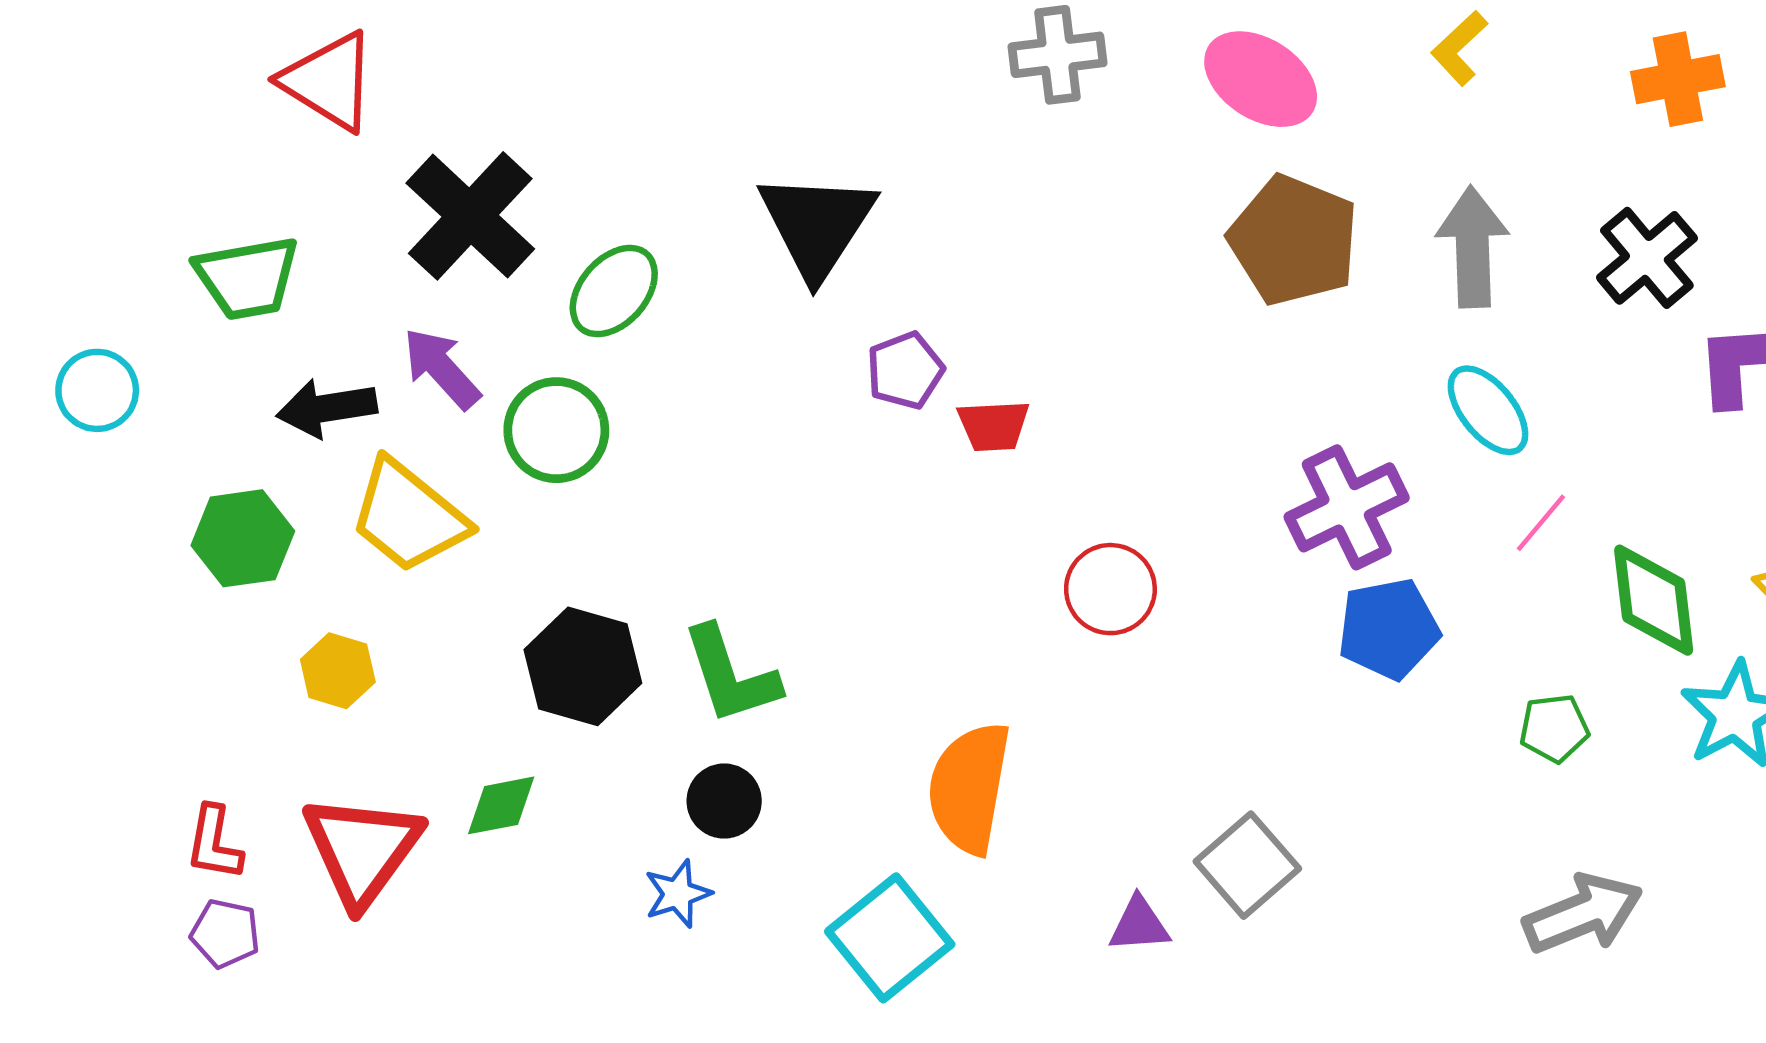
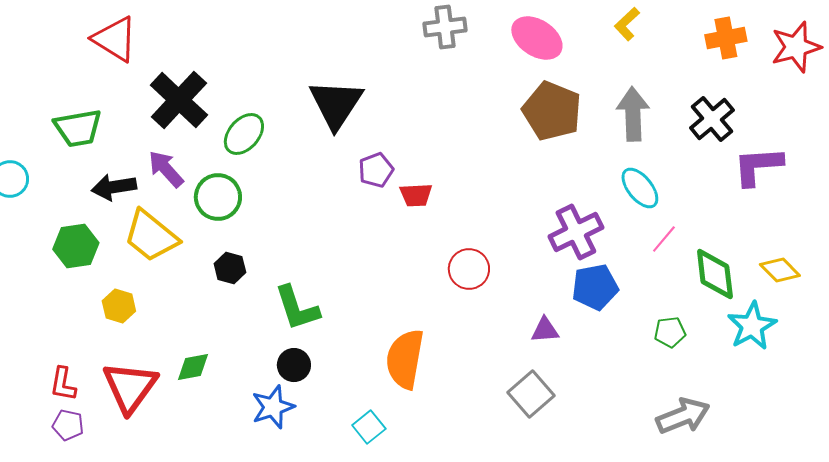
black hexagon: (583, 666) -> (230, 268), moved, size x0.6
blue star: (678, 894) -> (273, 407), size x1.4
purple triangle: (1139, 925) -> (545, 330), moved
cyan square: (890, 938) -> (369, 427), size x0.6

